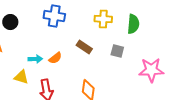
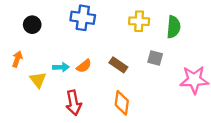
brown rectangle: (84, 47) -> (118, 65), moved
yellow triangle: (21, 77) -> (38, 80), moved, turned 35

